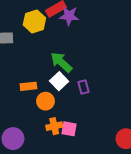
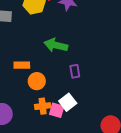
green arrow: (61, 62) -> (56, 45), turned -35
white square: (59, 81) -> (68, 102), moved

